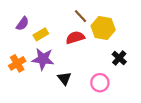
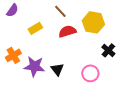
brown line: (81, 16) -> (60, 11), moved
purple semicircle: (23, 24) -> (12, 10), moved
purple star: (43, 59) -> (34, 66), moved

